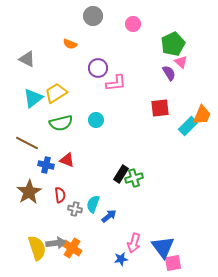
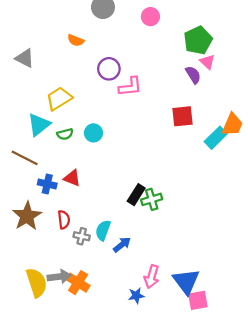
cyan triangle: (33, 98) -> (39, 125), moved
cyan circle: (96, 120) -> (93, 133), moved
green semicircle: (61, 123) -> (65, 134), size x0.6

